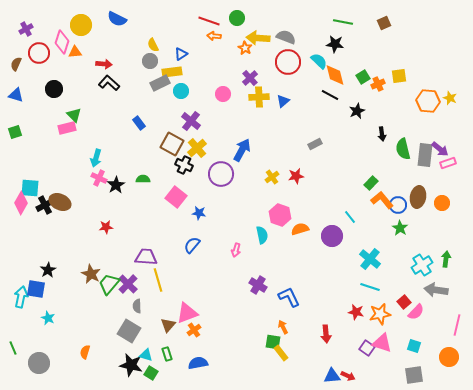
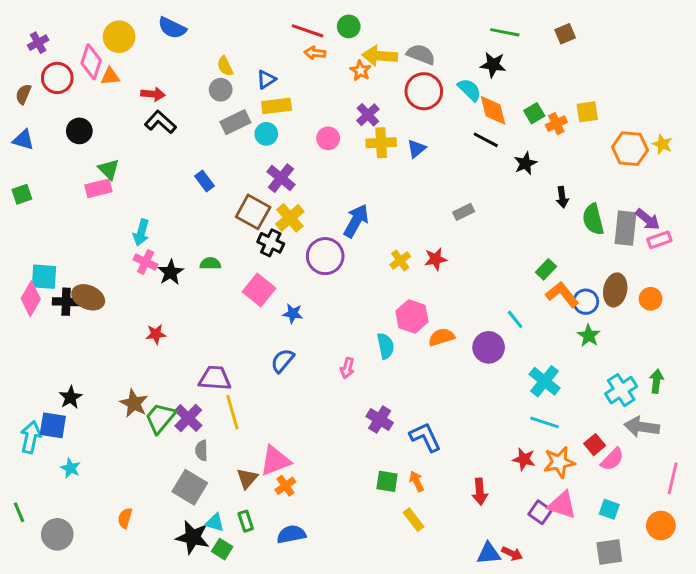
yellow rectangle: (172, 72) -> (277, 106), moved
black cross: (45, 205) -> (66, 302), turned 30
green square: (273, 342) -> (387, 481), moved

